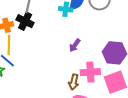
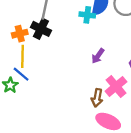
pink cross: (90, 72) -> (116, 86), turned -36

